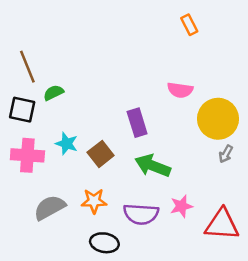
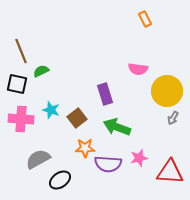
orange star: (94, 201) -> (85, 148), moved
black ellipse: (104, 243) -> (60, 180), moved, turned -45

